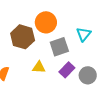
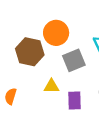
purple rectangle: (67, 70) -> (74, 100), moved, turned -42

